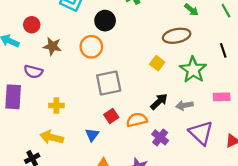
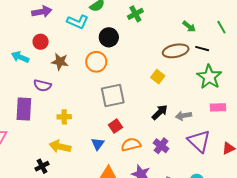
black line: (223, 50) -> (202, 49), moved, turned -56
green star: (193, 70) -> (209, 77), moved
orange semicircle: (137, 120) -> (131, 144), moved

